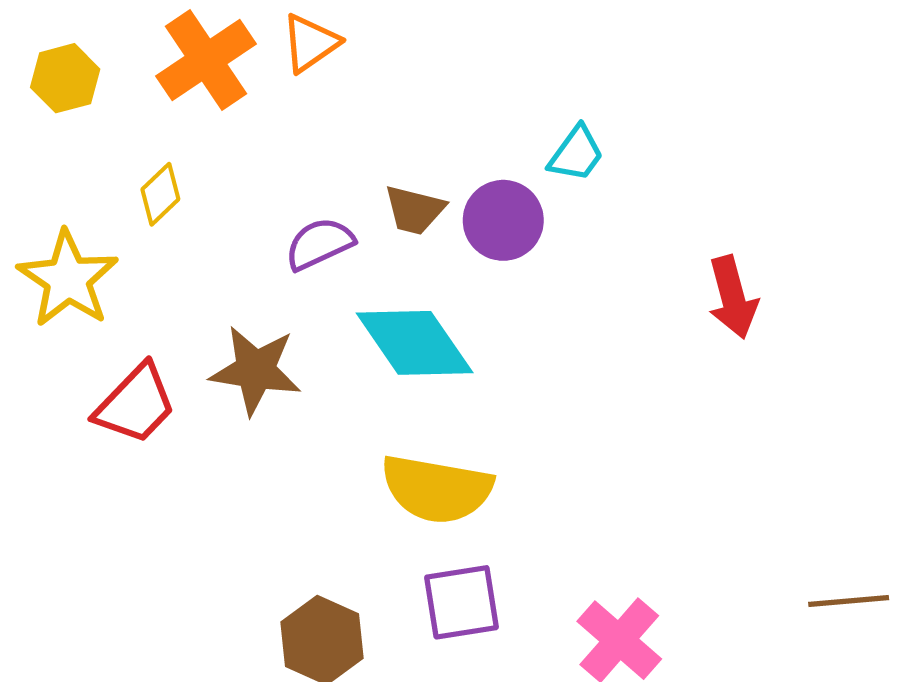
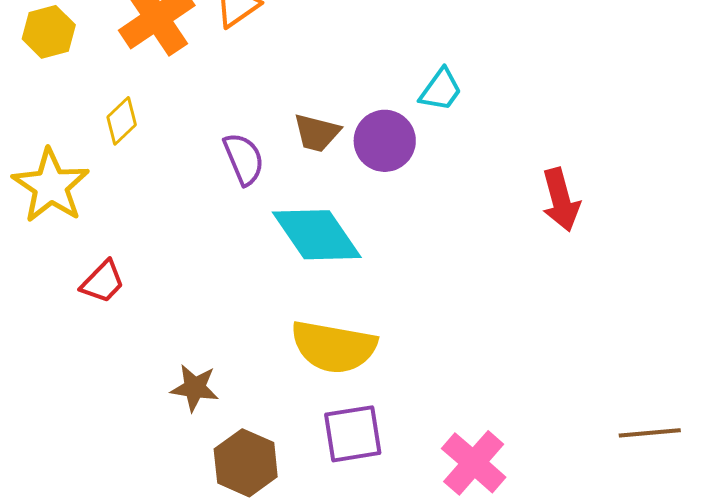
purple semicircle: (319, 244) -> (244, 159), turned 92
brown star: (256, 370) -> (195, 388), moved, size x0.7
red trapezoid: (136, 404) -> (103, 282), size x0.7

